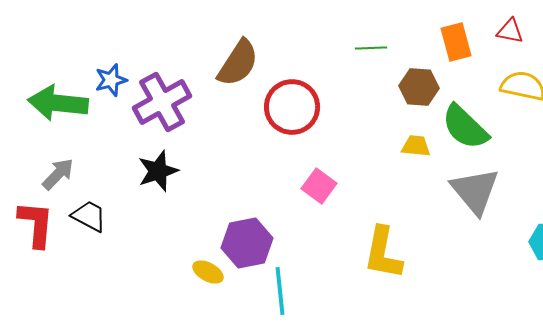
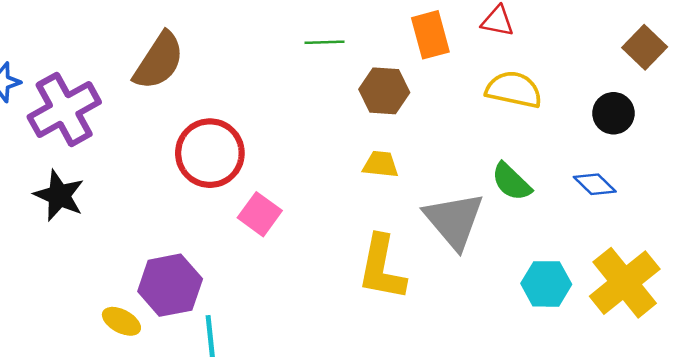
red circle: (292, 107) -> (210, 153), moved
green semicircle: (465, 127) -> (511, 182), moved, size x0.7
black star: (158, 171) -> (59, 195), turned -30
yellow L-shape: (383, 253) -> (382, 268), moved

